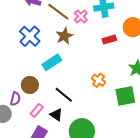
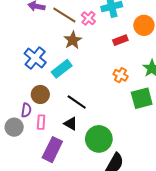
blue cross: (30, 36) -> (35, 58), moved
orange cross: (99, 80) -> (120, 75), moved
pink rectangle: (37, 110) -> (41, 122), moved, turned -32

